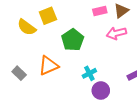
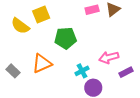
pink arrow: (116, 33) -> (109, 57), moved
green pentagon: (73, 40) -> (65, 38), turned 30

